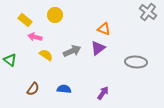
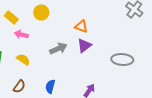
orange triangle: (104, 29) -> (81, 27), moved
yellow semicircle: (46, 55) -> (23, 60), moved
blue semicircle: (64, 89) -> (50, 87), turned -80

